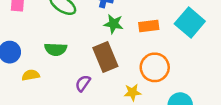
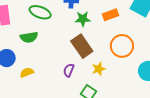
green semicircle: (56, 49) -> (29, 37), moved
yellow star: (132, 92) -> (99, 69), moved

